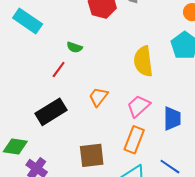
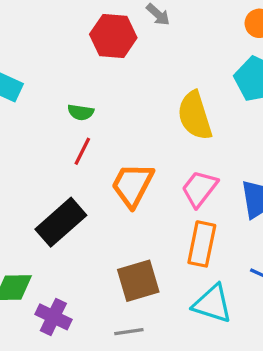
red line: (59, 69) -> (82, 151), moved
orange trapezoid: (98, 97) -> (133, 185), size x1.4

